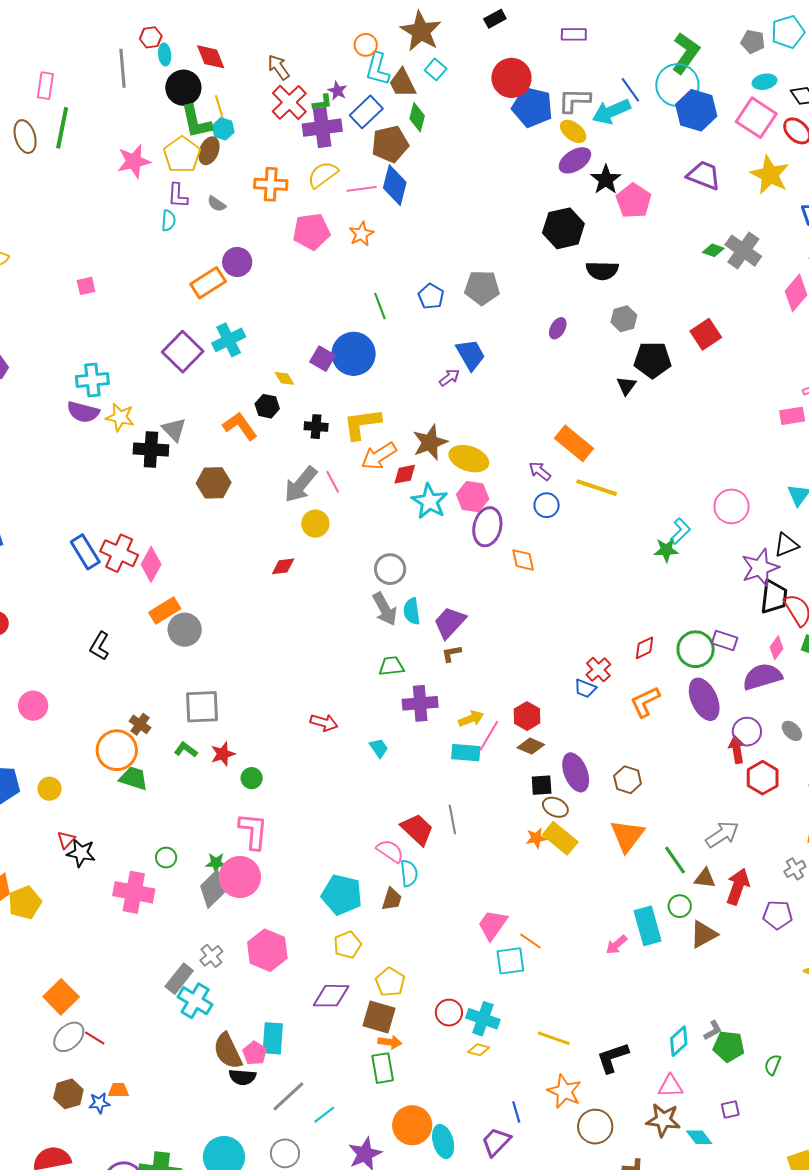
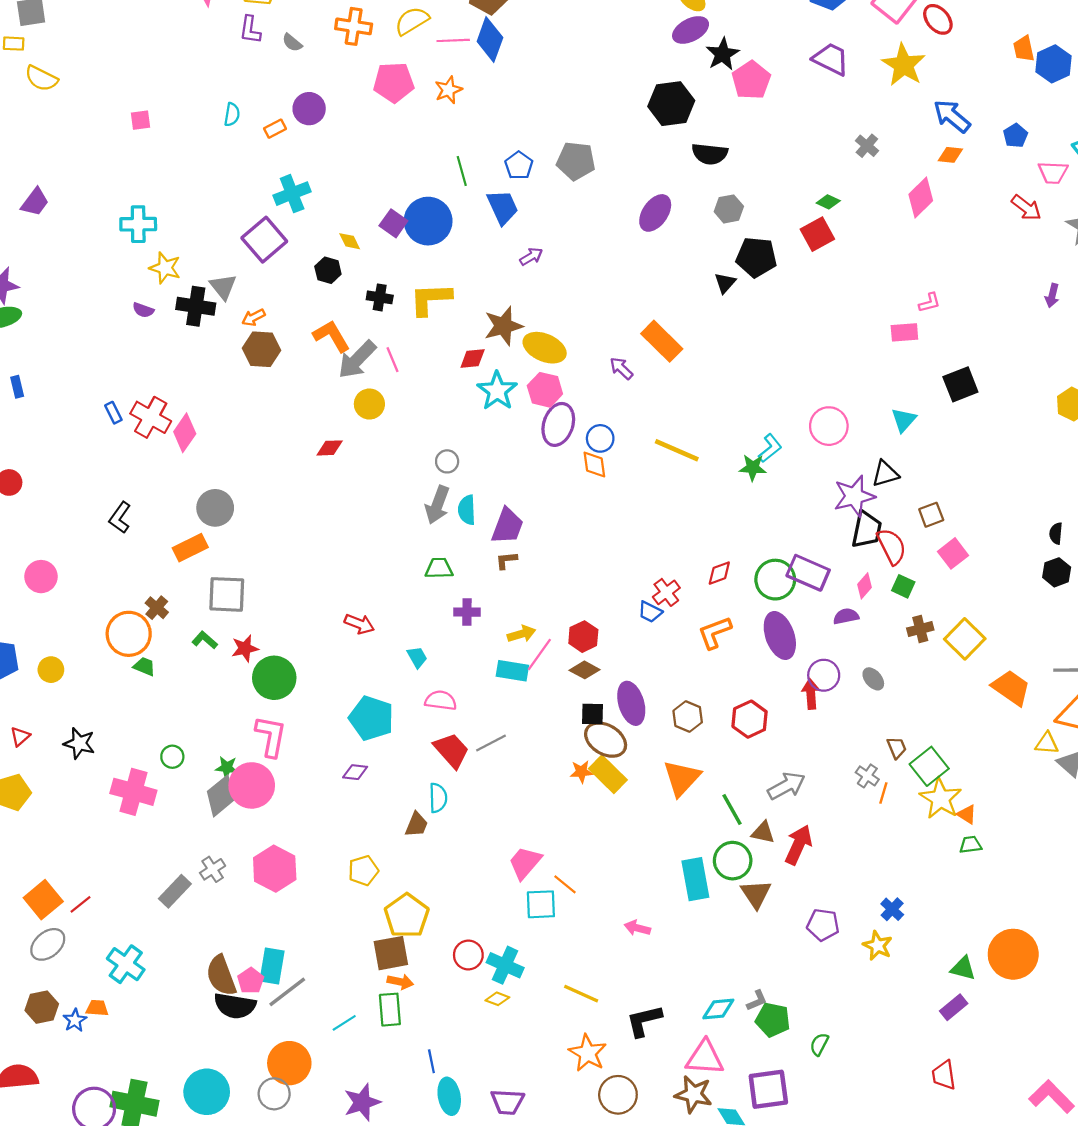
cyan semicircle: (168, 221) -> (232, 115), moved
green diamond: (713, 250) -> (828, 202), moved
gray cross: (743, 251) -> (867, 146), size x0.6
orange rectangle: (208, 283) -> (275, 129), size x0.6
purple ellipse: (558, 328) -> (655, 213), size x1.6
purple square: (183, 352) -> (264, 240), moved
blue trapezoid: (471, 355) -> (503, 207), moved
purple semicircle: (83, 412) -> (143, 310), moved, size x0.6
orange L-shape: (240, 426) -> (332, 336), moved
orange arrow: (379, 456) -> (253, 317), moved, size x0.6
yellow line: (597, 488) -> (677, 450), moved
blue circle: (547, 505) -> (600, 438), moved
blue rectangle: (85, 552) -> (113, 413), size x0.6
gray circle: (390, 569) -> (447, 461), size x0.7
gray arrow: (385, 609) -> (437, 505), turned 44
orange rectangle: (165, 611) -> (190, 548), moved
purple trapezoid: (450, 623) -> (507, 526), turned 153
purple rectangle: (725, 640) -> (808, 573), size x1.5
purple semicircle: (762, 677) -> (846, 616), size x0.6
purple cross: (420, 703) -> (467, 612), size x0.7
green trapezoid: (134, 778) -> (144, 666), size x0.7
green circle: (252, 778) -> (274, 678), size x1.8
red hexagon: (763, 778) -> (750, 719), moved
brown ellipse: (555, 807) -> (606, 740), size x1.5
gray line: (452, 820) -> (491, 743), turned 68
red triangle: (66, 840) -> (20, 737), moved
pink semicircle: (390, 851) -> (441, 700), moved, turned -32
gray cross: (795, 869) -> (867, 776), moved, turned -30
cyan pentagon: (342, 895) -> (371, 718), moved
green circle: (680, 906) -> (733, 861), size x1.5
purple pentagon: (778, 915) -> (823, 925), moved
brown triangle: (704, 934) -> (756, 894), turned -40
pink arrow: (616, 945) -> (637, 928), moved, turned 50
yellow pentagon: (390, 982) -> (407, 916), size x1.4
purple diamond: (331, 996) -> (355, 772), moved, size x0.6
cyan cross: (195, 1001) -> (126, 964), moved
brown square: (379, 1017) -> (391, 953), turned -32
red line: (95, 1038) -> (80, 904), moved, turned -75
cyan diamond: (679, 1041) -> (718, 1009), turned 32
black semicircle: (243, 1077) -> (235, 1006), size x1.4
pink triangle: (670, 1086) -> (705, 1058), size x1.4
gray line: (288, 1096) -> (287, 992), moved
blue star: (99, 1103) -> (75, 1020), turned -30
purple square: (730, 1109) -> (768, 1089), size x2.0
blue line: (516, 1112) -> (431, 1061), moved
cyan line: (324, 1115) -> (344, 1023), moved
orange circle: (412, 1125) -> (289, 1063), moved
purple trapezoid: (496, 1142) -> (507, 1102), turned -136

